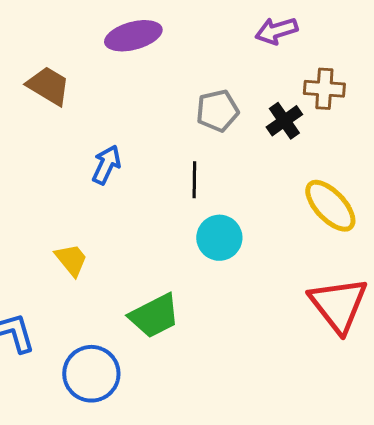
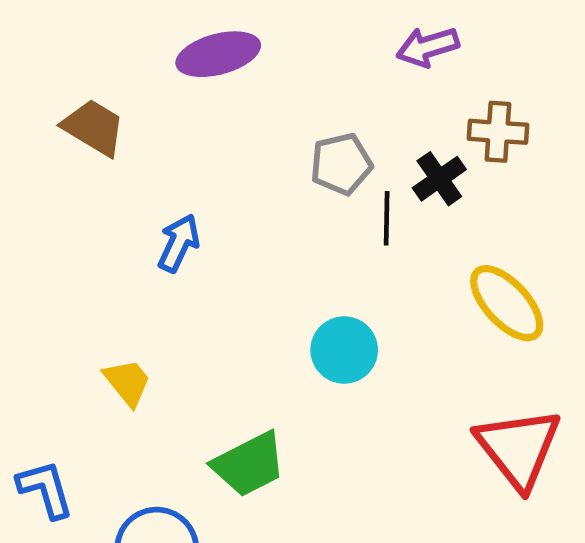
black line: (194, 180) -> (387, 218), moved

